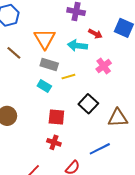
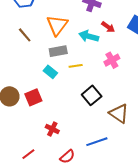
gray rectangle: (49, 64) -> (58, 51), turned -36
red square: (56, 117) -> (33, 97), moved, turned -36
brown triangle: (118, 118) -> (119, 113), turned 30

